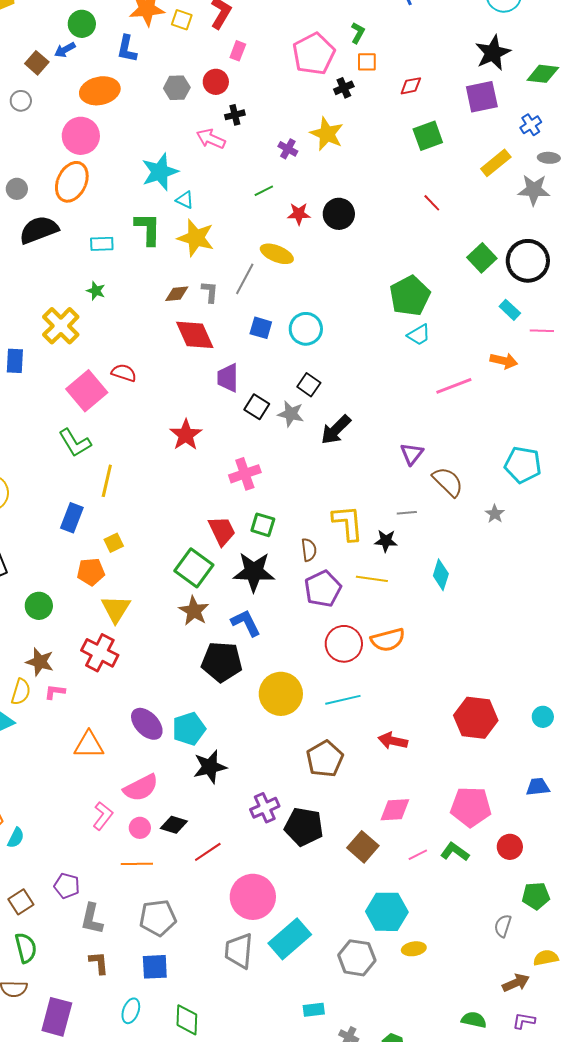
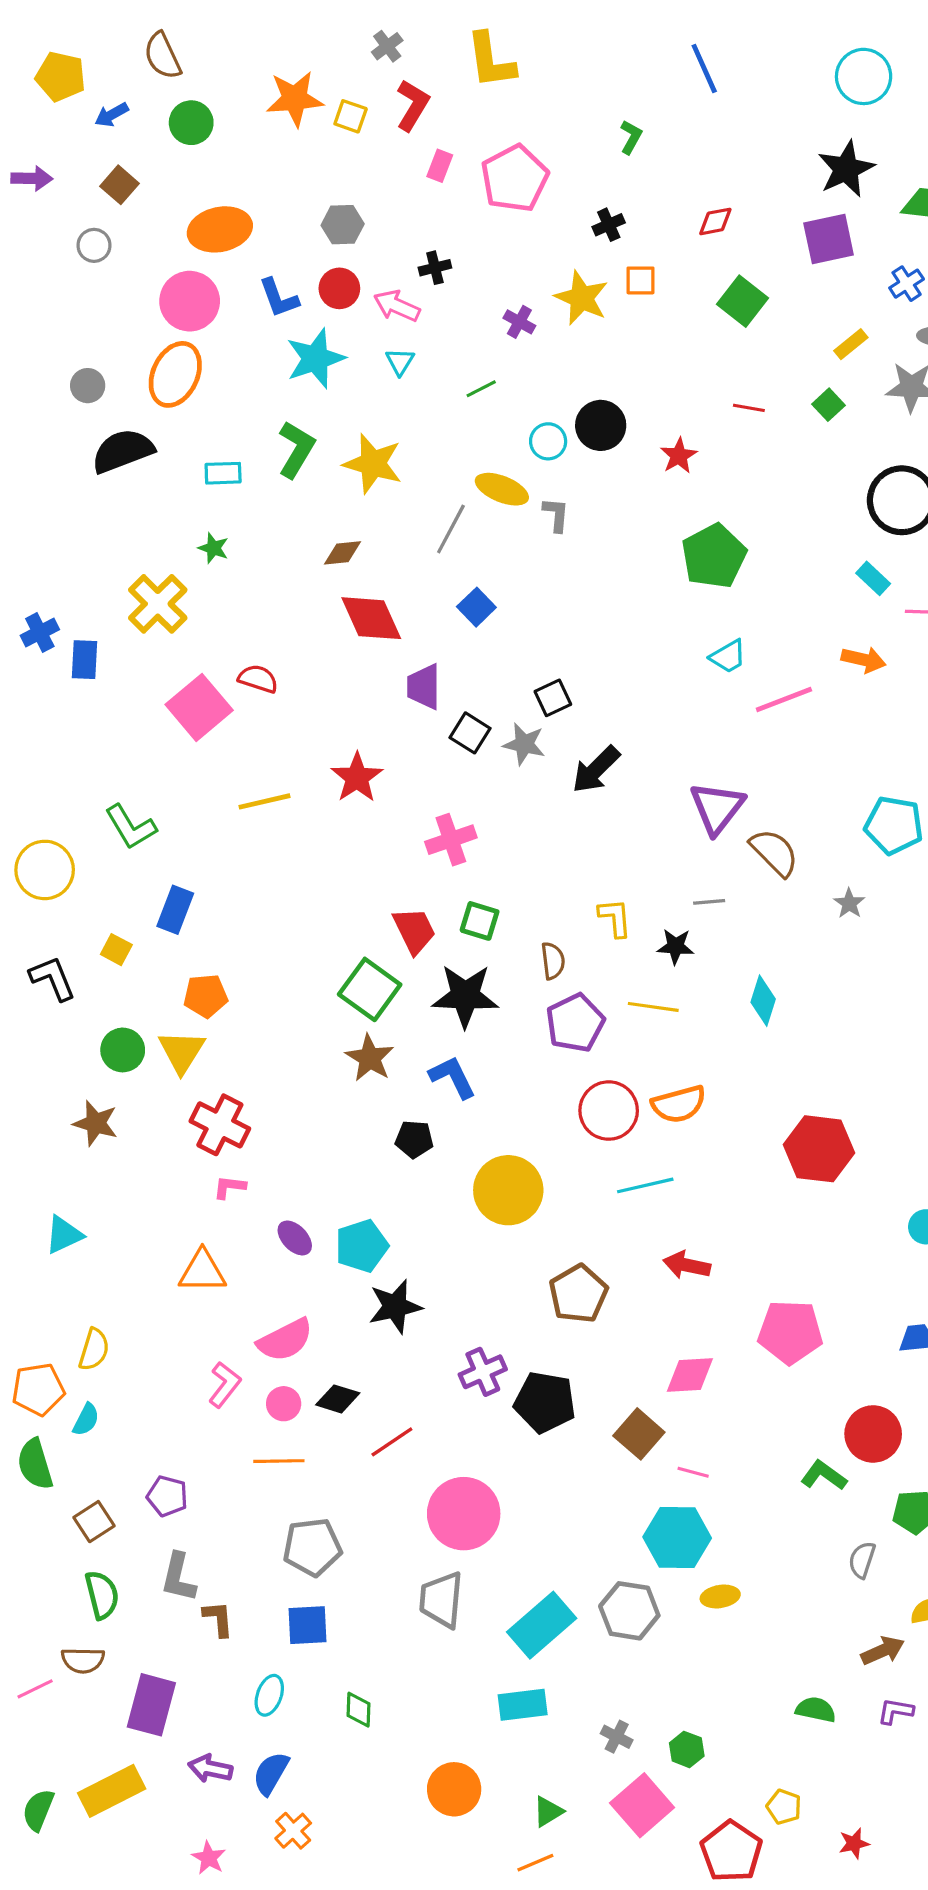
blue L-shape: (127, 49) -> (279, 298), moved, turned -32
blue arrow: (65, 50) -> (112, 115), moved
pink pentagon: (314, 54) -> (515, 178), moved
orange square: (367, 62) -> (641, 280), moved
red circle: (216, 82) -> (339, 288), moved
green square: (428, 136) -> (742, 301), turned -32
yellow rectangle: (496, 163) -> (851, 344), size x0.7
cyan triangle: (185, 200) -> (400, 362), moved, turned 36
red line: (432, 203) -> (749, 408), turned -36
red star: (299, 214) -> (679, 456), moved, turned -30
green L-shape: (148, 229) -> (296, 449), turned 30
green square: (482, 258) -> (829, 405), moved, size x0.7
gray L-shape: (210, 292) -> (556, 515), moved
blue square: (261, 328) -> (476, 607), turned 30
cyan circle: (306, 329) -> (548, 441), moved, size x0.7
cyan trapezoid: (419, 335) -> (728, 656), moved
black square: (309, 385) -> (553, 698), turned 30
green L-shape: (75, 443) -> (131, 827), moved
purple triangle: (412, 454) -> (717, 808), size x1.5
yellow line: (107, 481) -> (264, 801), moved, turned 64
yellow L-shape: (348, 523) -> (615, 918), size x0.7
yellow square: (114, 543) -> (116, 950), moved, turned -36
yellow triangle: (116, 609) -> (182, 1052), moved
brown star: (40, 662) -> (96, 1123), moved
black pentagon: (222, 662) -> (414, 1139), size x0.6
yellow semicircle: (21, 692) -> (94, 1350), moved
pink L-shape: (55, 692) -> (229, 1187), moved
cyan line: (343, 700) -> (645, 1185), moved
red hexagon: (476, 718) -> (819, 1149), moved
purple ellipse: (147, 724) -> (295, 1238), size x0.7
pink pentagon: (471, 807) -> (790, 1332), moved
red circle: (510, 847) -> (873, 1434), size x1.4
green L-shape: (455, 852) -> (824, 1475), moved
pink line: (418, 855) -> (693, 1472), moved, turned 42
gray L-shape: (92, 919) -> (178, 1577), moved
cyan rectangle: (290, 939) -> (542, 1625), moved
cyan rectangle: (314, 1010) -> (523, 1705), moved, size x1.4
green diamond: (187, 1020) -> (358, 1710), size x0.7

